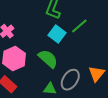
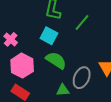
cyan square: (57, 34) -> (49, 36), moved

